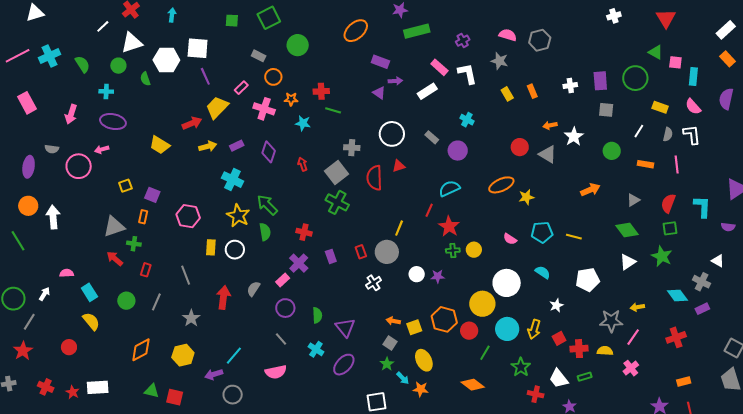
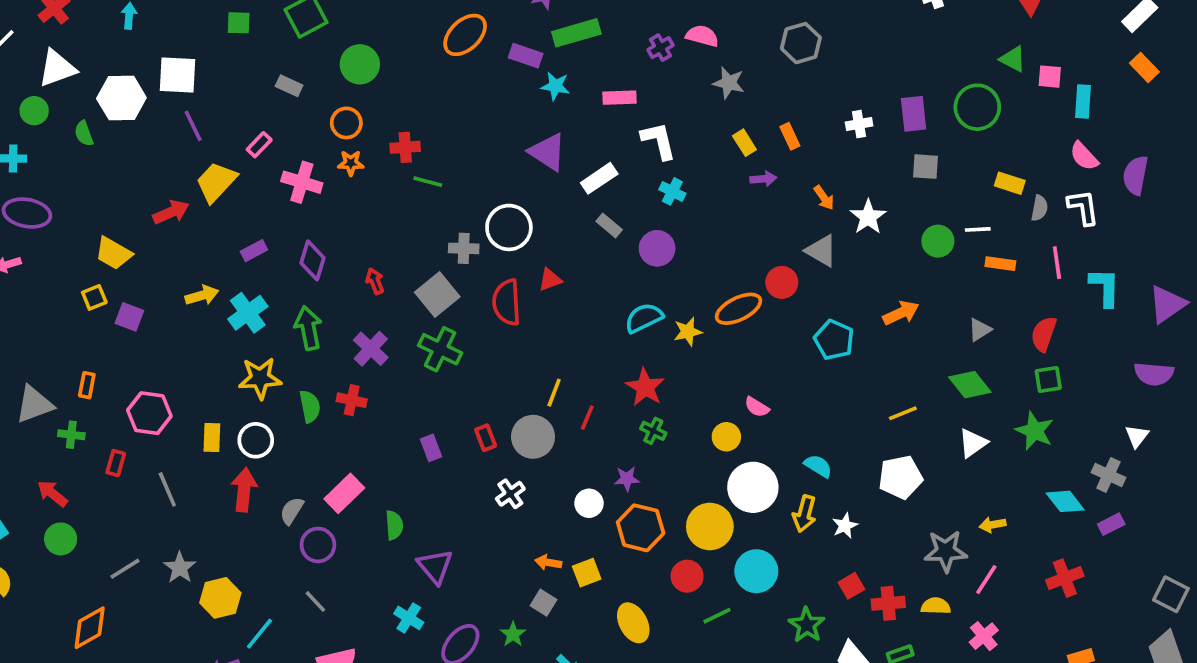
pink semicircle: (508, 35) -> (702, 36), moved
purple rectangle: (380, 62) -> (526, 56), moved
pink rectangle: (439, 67) -> (620, 98), turned -42
white L-shape: (467, 74) -> (659, 141), moved
orange circle: (273, 77) -> (346, 123), moved
purple arrow: (395, 81) -> (763, 179), moved
white rectangle: (427, 91) -> (599, 178), moved
purple triangle: (379, 93) -> (548, 152), moved, size x1.6
purple semicircle: (726, 99) -> (1135, 175), moved
yellow rectangle: (660, 107) -> (1010, 183), moved
cyan star: (303, 123) -> (555, 86), moved
orange arrow: (550, 125) -> (824, 198), turned -112
white line: (639, 131) -> (978, 229), moved, turned 56
white circle: (392, 134) -> (509, 227), moved
yellow arrow: (208, 146) -> (202, 295), moved
red circle: (520, 147) -> (782, 282), moved
cyan cross: (232, 180) -> (248, 313), turned 30
yellow square: (125, 186) -> (94, 297), moved
purple square: (152, 195) -> (129, 317), moved
yellow star: (526, 197) -> (688, 332), moved
green arrow: (267, 205) -> (308, 328), moved, turned 35
cyan L-shape: (702, 207) -> (1105, 287), moved
red line: (429, 210) -> (587, 418), moved
pink hexagon: (188, 216) -> (149, 413), moved
yellow star: (238, 216) -> (260, 378), turned -30
purple semicircle: (728, 227) -> (1154, 374), size x1.5
red cross: (304, 232) -> (352, 400), moved
cyan pentagon: (542, 232) -> (834, 340), moved, turned 30
yellow line: (574, 237) -> (903, 413), moved, turned -35
green cross: (453, 250) -> (653, 431), turned 32
yellow circle: (474, 250) -> (726, 437), moved
red arrow: (115, 259) -> (52, 493), moved
white triangle: (718, 261) -> (1137, 436), turned 40
purple cross: (299, 263) -> (371, 349), moved
red rectangle: (146, 270) -> (116, 463), moved
white circle: (417, 274) -> (589, 503), moved
pink rectangle: (283, 280) -> (344, 493), size x1.5
red arrow: (223, 297) -> (244, 490), moved
gray line: (156, 302) -> (125, 569), moved, turned 36
purple circle: (285, 308) -> (318, 545), moved
green semicircle: (317, 315) -> (394, 525), moved
orange hexagon: (444, 319) -> (641, 528), moved
purple triangle: (345, 328) -> (435, 566), moved
yellow arrow: (534, 329) -> (804, 514), moved
gray line: (281, 339) -> (315, 602), moved
green line: (485, 353) -> (717, 616), turned 35
yellow hexagon: (183, 355) -> (220, 598), moved
yellow ellipse: (424, 360) -> (633, 623), moved
green star: (387, 364) -> (513, 634), moved
green star: (521, 367) -> (807, 625), moved

